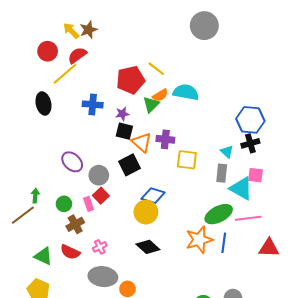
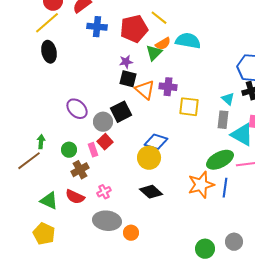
yellow line: (65, 74) -> (47, 23), moved
blue cross: (93, 104) -> (97, 27), moved
black square: (130, 165) -> (121, 112), moved

